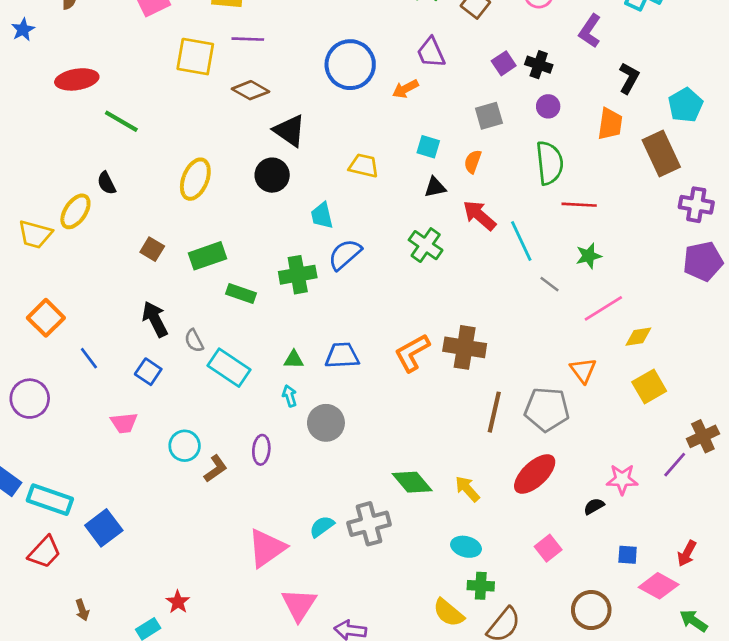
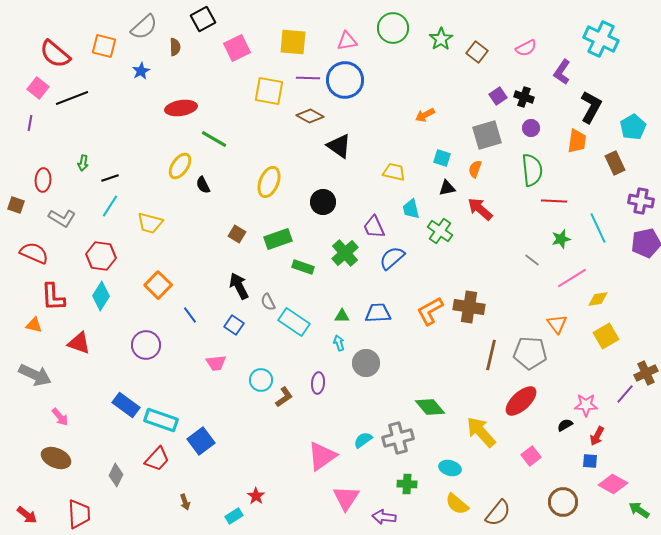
purple trapezoid: (431, 53) -> (374, 227), moved
blue circle: (350, 65) -> (345, 80), moved
black L-shape: (629, 78) -> (591, 107), size x1.4
gray square: (489, 116) -> (487, 135), size x1.4
brown rectangle: (661, 154) -> (615, 163), size x0.7
black circle: (272, 175) -> (323, 202), moved
yellow ellipse: (75, 211) -> (180, 166), moved
cyan trapezoid: (322, 215) -> (411, 209), moved
cyan line: (521, 241) -> (598, 228), moved
blue semicircle: (345, 255) -> (392, 258), moved
green cross: (298, 275) -> (345, 253), turned -32
yellow arrow: (467, 489) -> (481, 432), moved, size x1.6
cyan ellipse: (466, 547) -> (450, 468), moved
red arrow: (687, 553) -> (597, 436), moved
green cross: (481, 586) -> (407, 484), moved

